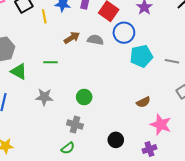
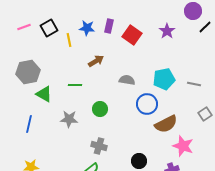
blue circle: (124, 33) -> (147, 104), moved
gray semicircle: (95, 40) -> (127, 80), moved
green circle: (84, 97) -> (100, 109), moved
brown semicircle: (143, 102) -> (166, 124), size x1.6

